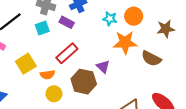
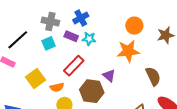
cyan star: (110, 19) -> (89, 39), moved
brown semicircle: (151, 58) -> (153, 76), moved, turned -138

